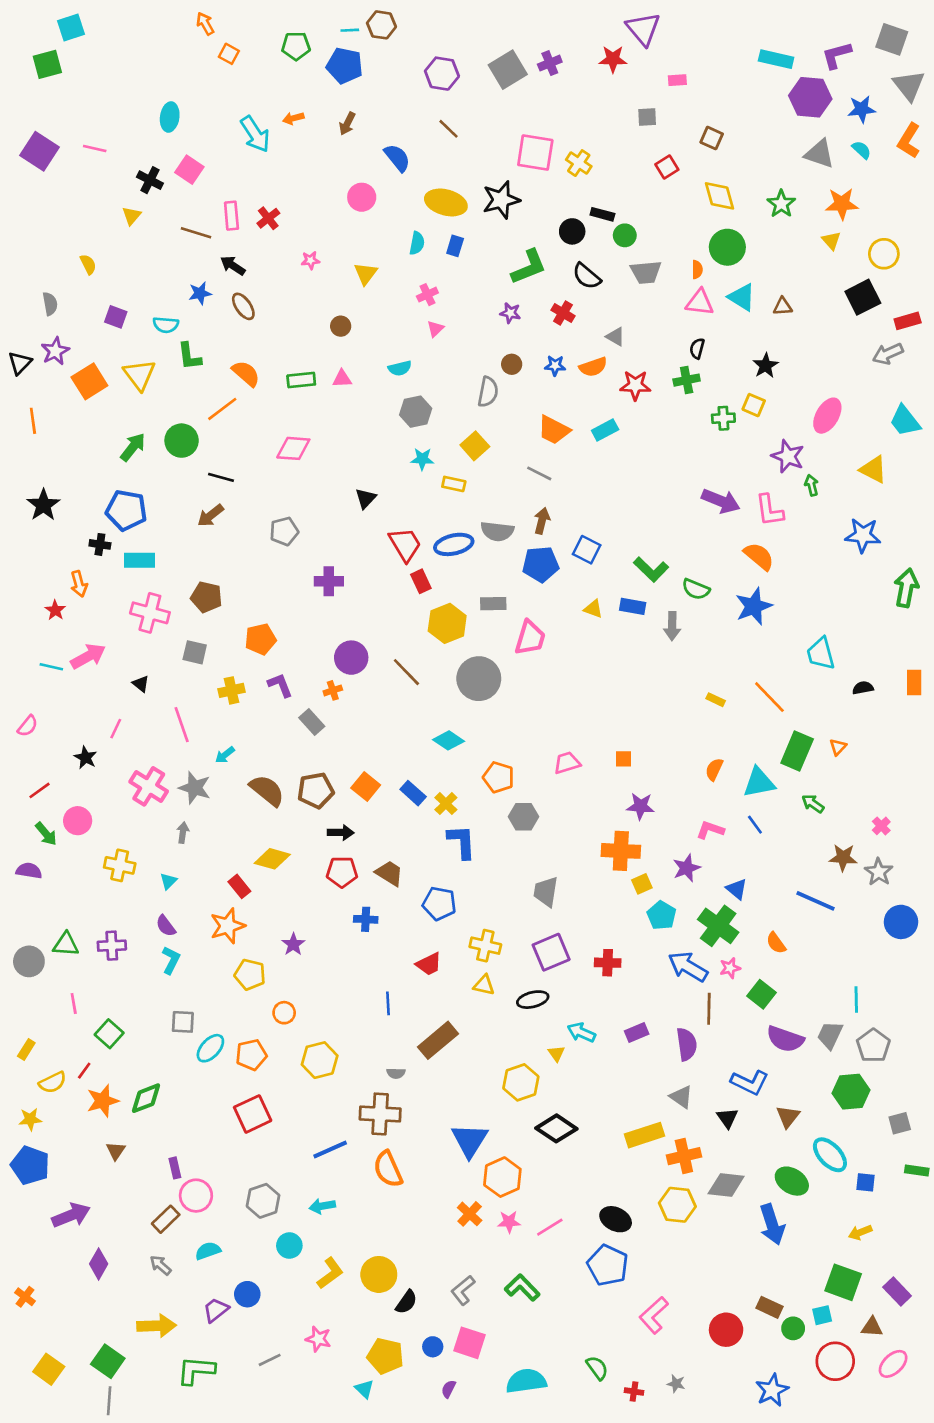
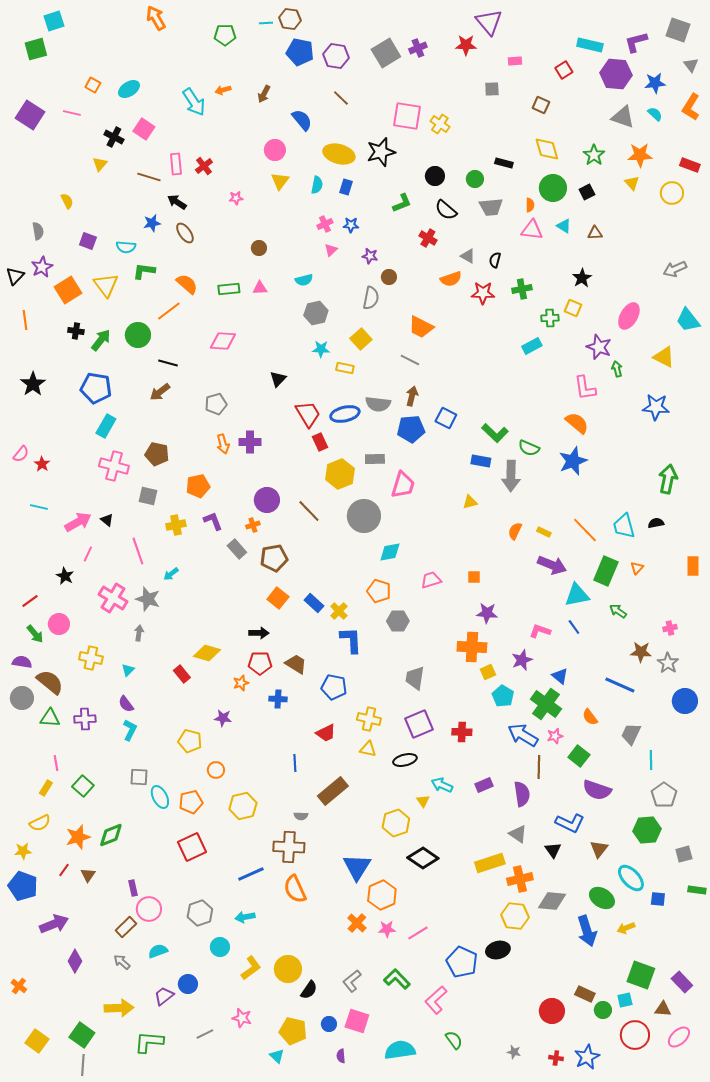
orange arrow: (205, 24) -> (156, 18), size x1.4
orange square: (229, 54) -> (93, 85), moved
blue pentagon: (345, 66) -> (300, 52), moved
gray triangle: (909, 85) -> (691, 65), size x0.6
cyan ellipse: (170, 117) -> (129, 89), turned 50
red square: (667, 167) -> (564, 70), moved
black rectangle: (602, 214) -> (504, 163), moved
green L-shape: (529, 267) -> (402, 203), size x0.7
yellow triangle: (366, 274) -> (280, 181), moved
cyan triangle: (742, 297) -> (564, 226), size x0.7
black square: (863, 297) -> (587, 192), moved, size x0.6
purple star: (510, 313) -> (370, 256), moved
red rectangle: (908, 321) -> (690, 165), moved, turned 36
black semicircle: (697, 348) -> (495, 260), moved
green L-shape: (189, 356) -> (144, 271), turned 105
blue star: (555, 366) -> (351, 225), moved
cyan rectangle: (605, 430) -> (532, 346), moved
purple arrow: (721, 501) -> (552, 565), moved
black cross: (100, 544) -> (76, 331), moved
cyan rectangle: (139, 560) -> (106, 426), turned -60
orange arrow: (79, 584) -> (223, 444), moved
green arrow: (906, 588) -> (668, 479), moved
yellow triangle: (593, 609) -> (470, 502), moved, turned -35
gray arrow: (672, 626) -> (511, 476), size x1.4
cyan trapezoid: (821, 654) -> (624, 526), moved
pink arrow: (88, 656) -> (78, 522), moved
orange rectangle: (914, 683) -> (693, 566), moved
pink semicircle: (28, 726) -> (21, 454), moved
cyan diamond: (449, 740) -> (390, 552), moved, turned -45
orange semicircle: (714, 769) -> (515, 531), moved
brown semicircle: (267, 790) -> (50, 682), moved
brown pentagon: (316, 790) -> (274, 558), moved
pink cross: (881, 826) -> (670, 628), turned 32
orange star: (228, 926) -> (241, 683), moved, size x0.6
purple star: (293, 944) -> (223, 718), turned -30
gray circle: (29, 961) -> (22, 698), moved
gray trapezoid: (830, 1035) -> (631, 734), moved
cyan ellipse: (210, 1048) -> (160, 797), turned -70
yellow rectangle: (26, 1050) -> (46, 788), moved
red line: (84, 1071) -> (64, 870), moved
black ellipse: (616, 1219) -> (498, 950), moved, turned -40
yellow arrow: (860, 1232) -> (626, 928), moved
pink L-shape: (654, 1315) -> (436, 1000), moved
purple semicircle: (449, 1389) -> (341, 1056), turned -32
red cross: (634, 1392) -> (556, 1058), moved

